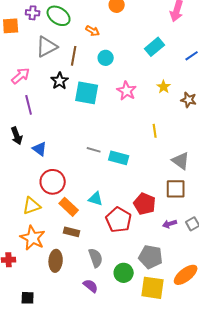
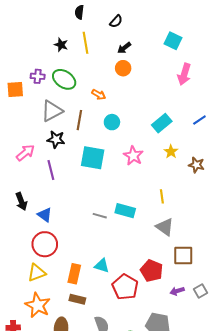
cyan rectangle: (155, 47) -> (162, 123), moved
pink arrow: (21, 76) -> (25, 153), moved
black star: (60, 81) -> (56, 139), moved, turned -30
purple line: (29, 105) -> (51, 170), moved
cyan rectangle: (119, 158) -> (125, 211), moved
gray triangle: (181, 161) -> (165, 227), moved
red circle: (53, 182) -> (45, 244), moved
orange rectangle: (69, 207) -> (74, 274), turned 60

